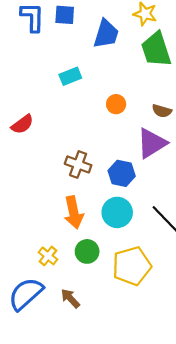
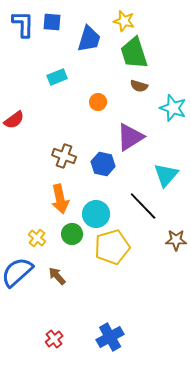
brown semicircle: (162, 111) -> (139, 86), moved
cyan circle: (117, 212) -> (96, 214), moved

